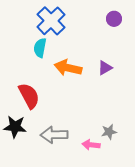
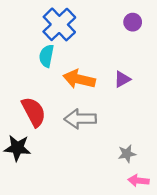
gray arrow: (54, 135) -> (80, 119), moved
pink arrow: (91, 145) -> (138, 181), moved

